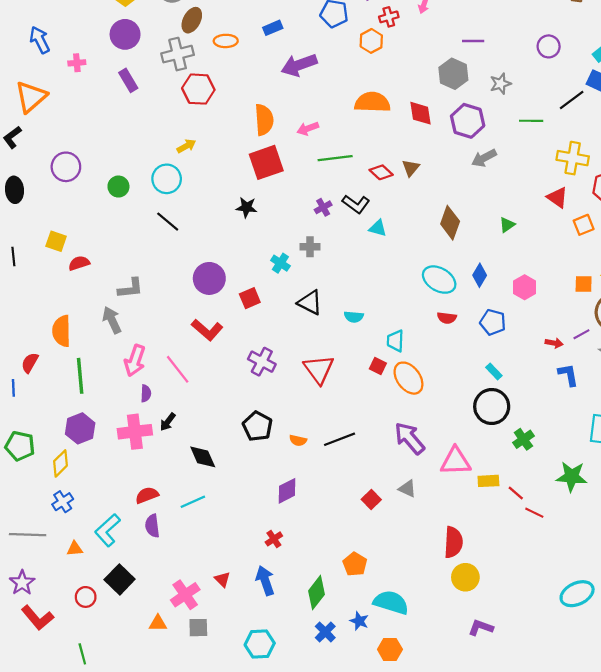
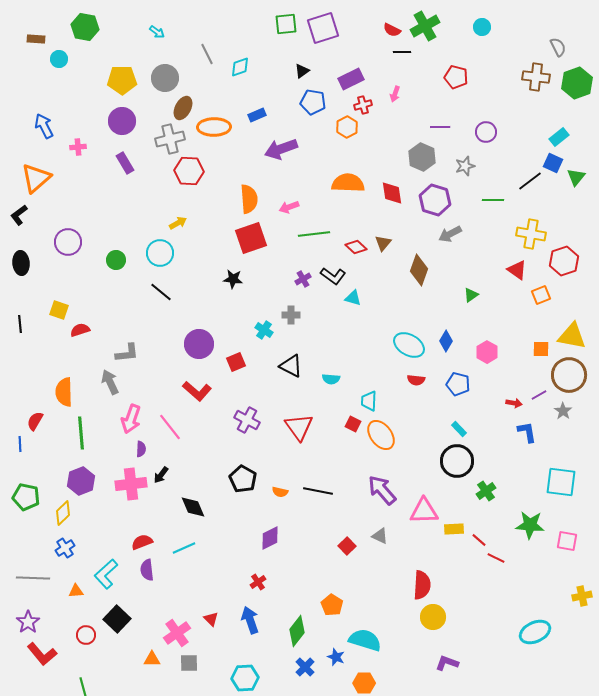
orange ellipse: (226, 41) -> (214, 127), size x1.5
purple circle: (549, 46) -> (486, 132), moved
brown diamond: (450, 223) -> (419, 270), moved
black line: (340, 439) -> (318, 491), turned 32

